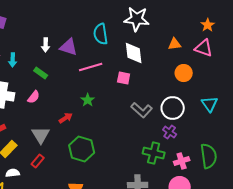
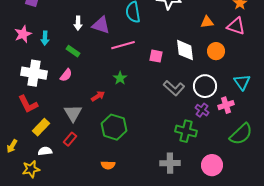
white diamond: (134, 53) -> (185, 50), moved
green semicircle: (209, 156) -> (241, 134), turned 55
pink cross: (182, 161) -> (226, 105), moved

